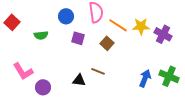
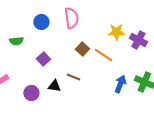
orange line: (118, 25) -> (103, 55), moved
purple square: (78, 38) -> (43, 59), moved, turned 32
purple circle: (43, 87) -> (31, 93), moved

